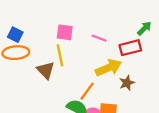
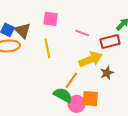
pink square: (65, 32) -> (51, 19), moved
brown triangle: (46, 70) -> (23, 30), moved

